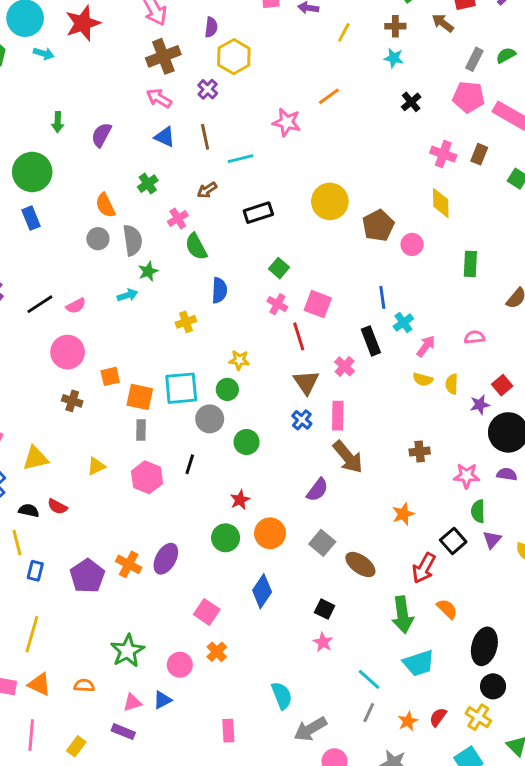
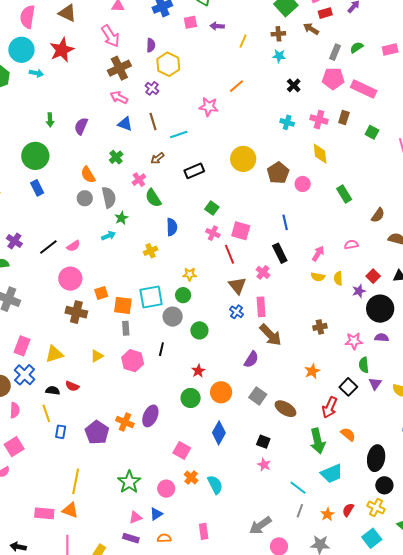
green rectangle: (470, 264) -> (344, 194), turned -30
cyan cross: (403, 323) -> (287, 122), moved, turned -32
brown cross: (72, 401) -> (76, 312), size x1.5
yellow line: (32, 634) -> (76, 481), moved
orange semicircle: (84, 686) -> (164, 538), moved
cyan semicircle: (282, 696) -> (215, 485), moved

